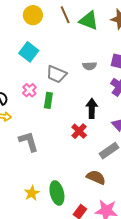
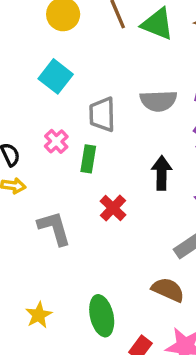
gray semicircle: (90, 66) -> (158, 101), size x1.5
gray trapezoid: (56, 74) -> (102, 115), turned 65
red cross: (79, 131) -> (113, 208), moved
yellow star: (32, 193) -> (39, 315), moved

